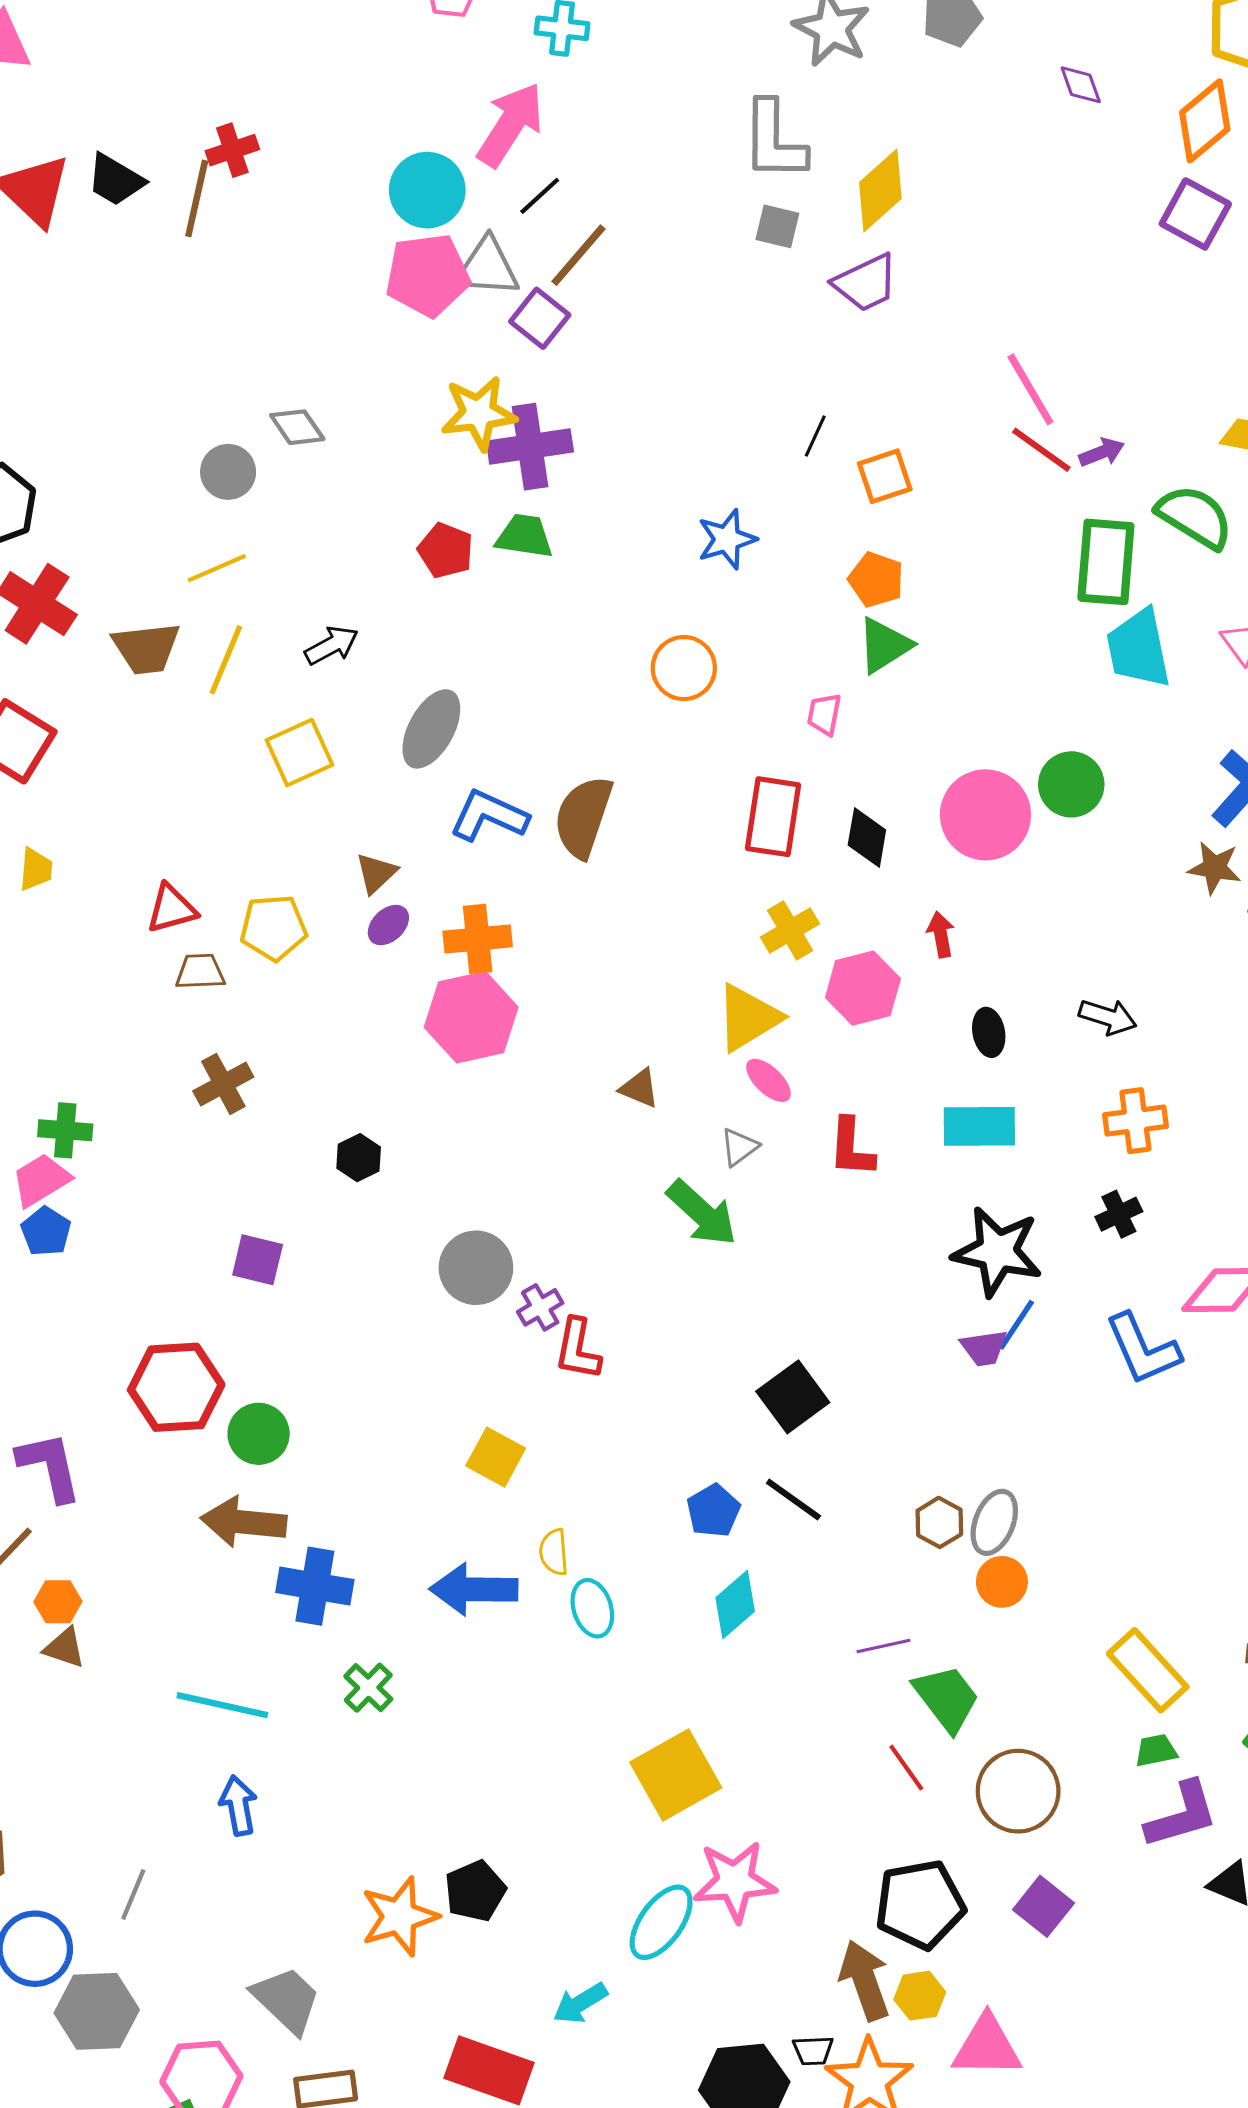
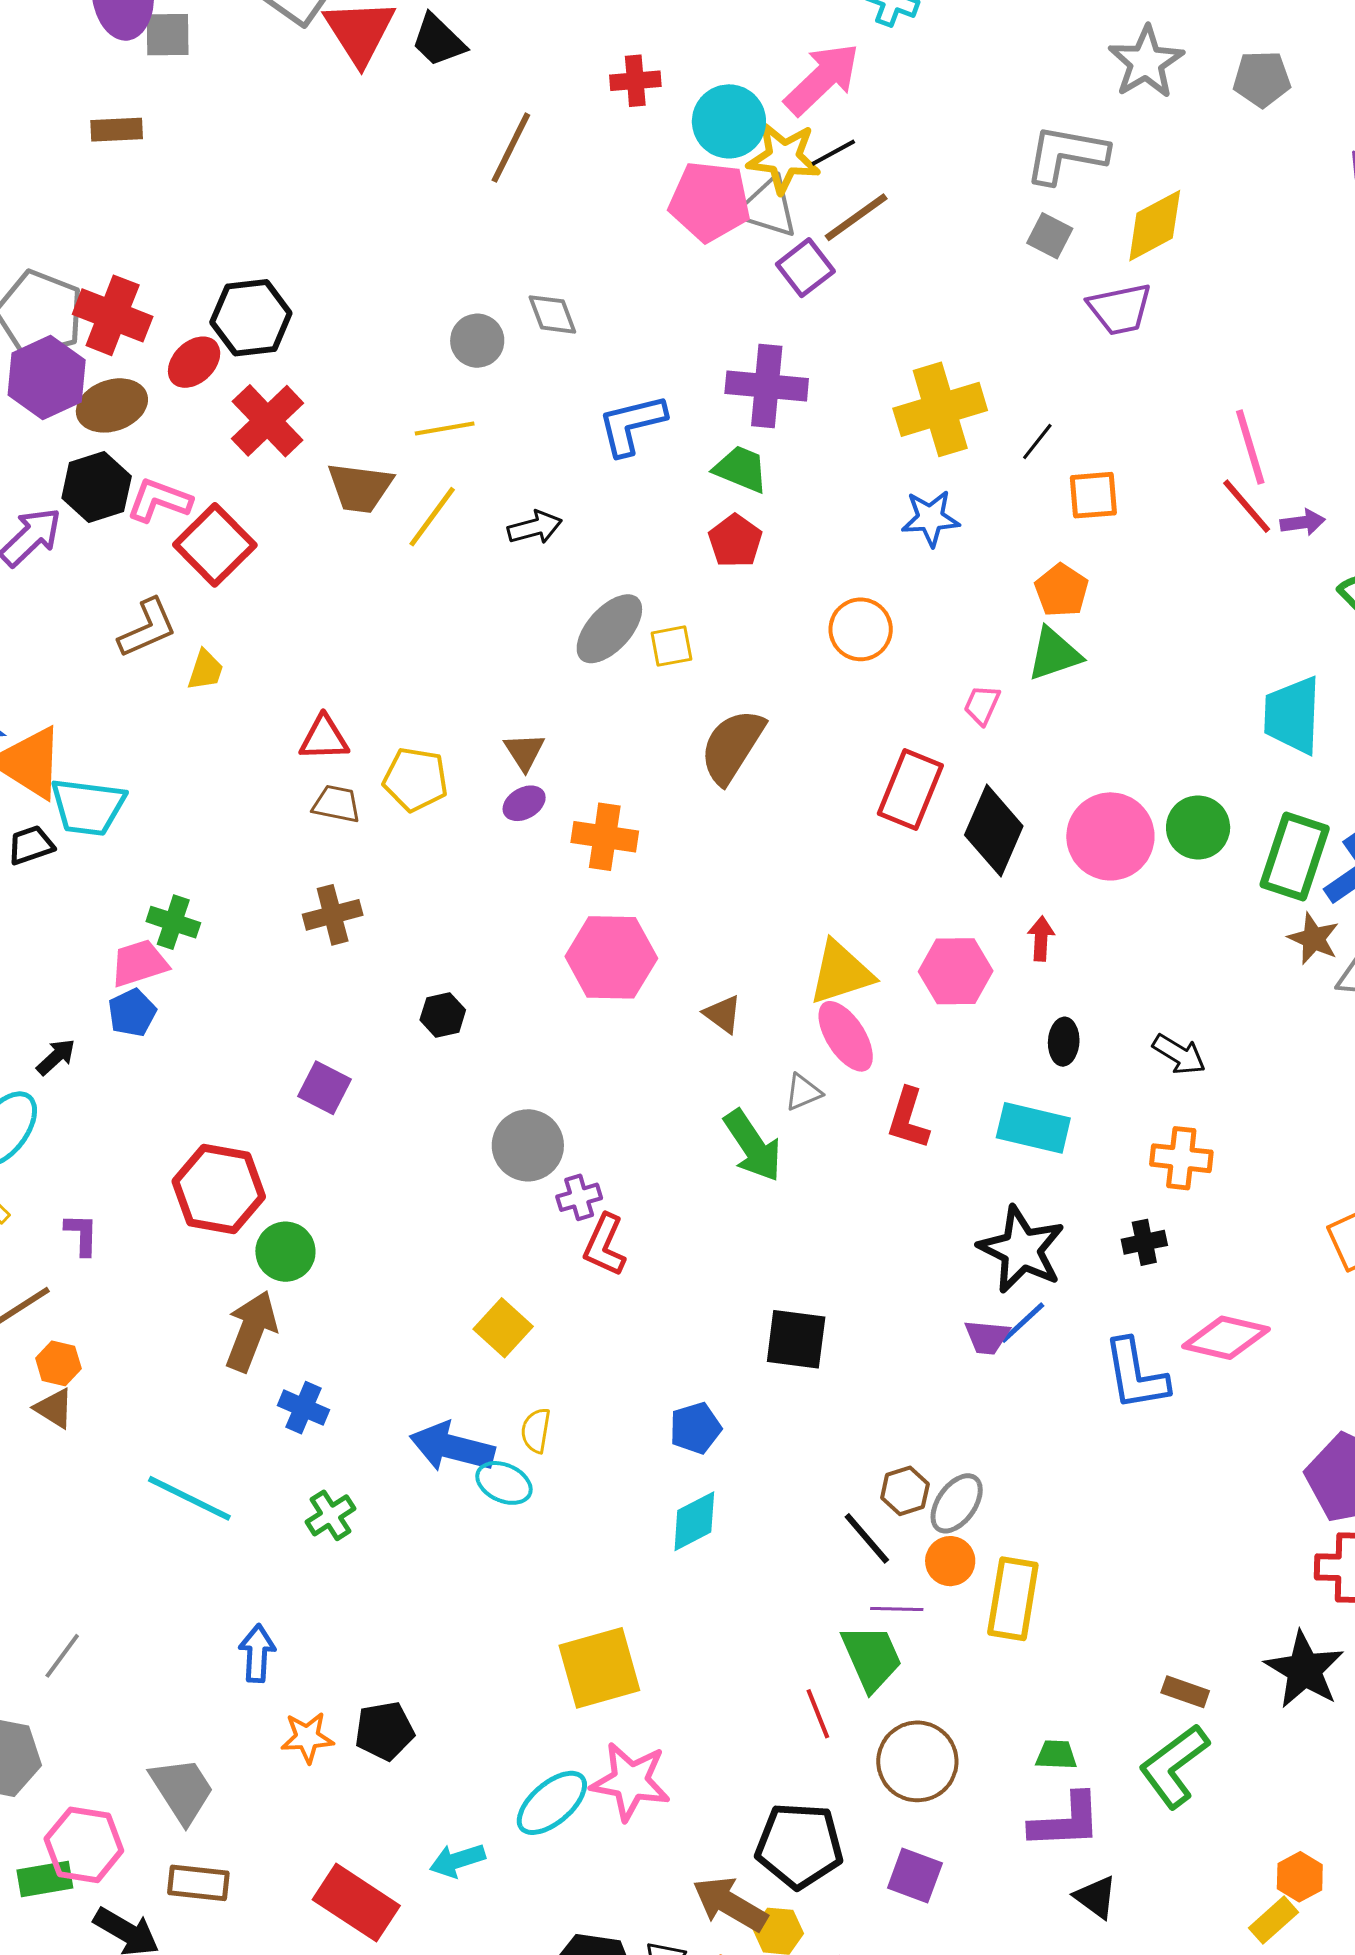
gray L-shape: (774, 141) -> (1066, 154), turned 86
red cross: (232, 150) -> (635, 81), moved
brown line: (197, 198) -> (511, 148), moved
yellow star: (479, 413) -> (784, 158), moved
red pentagon: (446, 551) -> (735, 541), moved
green rectangle: (1106, 562) -> (1295, 856), moved
yellow square: (299, 753) -> (671, 646), moved, size x0.7
blue L-shape: (489, 816) -> (632, 425), moved, turned -52
black diamond: (867, 837) -> (994, 831), size x1.5
brown triangle: (376, 873) -> (524, 752), turned -33
yellow cross: (790, 930) -> (940, 409), moved, size x1.6
pink hexagon: (471, 1017) -> (611, 957), moved
pink ellipse: (768, 1080) -> (846, 1036), size x1.5
black square: (793, 1397) -> (796, 1339), turned 30
purple L-shape: (50, 1466) -> (82, 1234), size x0.6
black line: (793, 1499) -> (867, 1538), moved
brown arrow: (244, 1522) -> (251, 1331), turned 92
blue cross: (315, 1586) -> (304, 1408), size x0.7
cyan ellipse: (592, 1608) -> (504, 1483), moved, turned -62
purple line: (884, 1646) -> (897, 1609), moved
yellow rectangle: (1148, 1670) -> (1013, 1599), moved, turned 38
blue arrow: (238, 1806) -> (257, 1653), moved
purple square: (1044, 1906) -> (915, 1876), turned -32
orange star: (399, 1917) -> (307, 1738), size x0.7
brown arrow: (865, 1980) -> (730, 1904), turned -54

